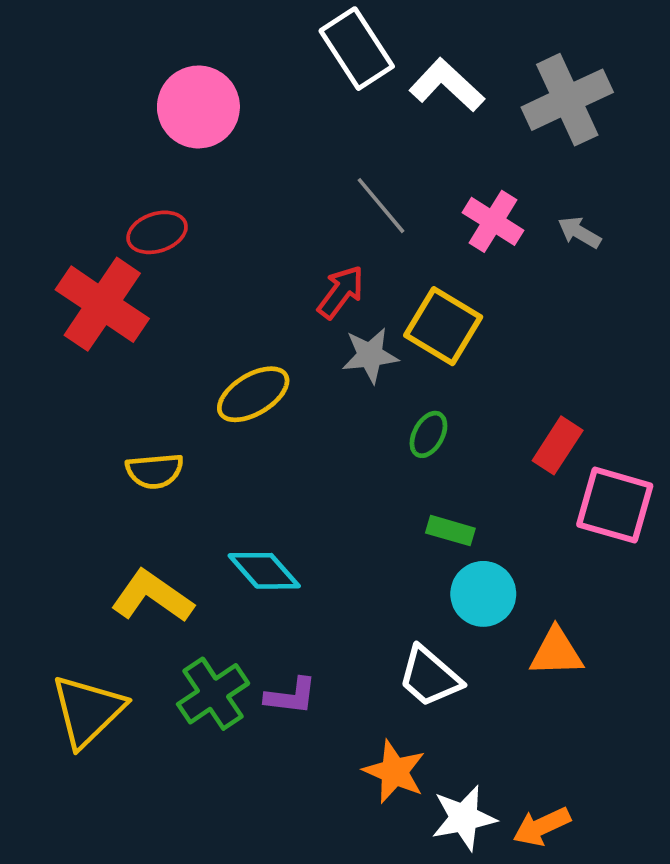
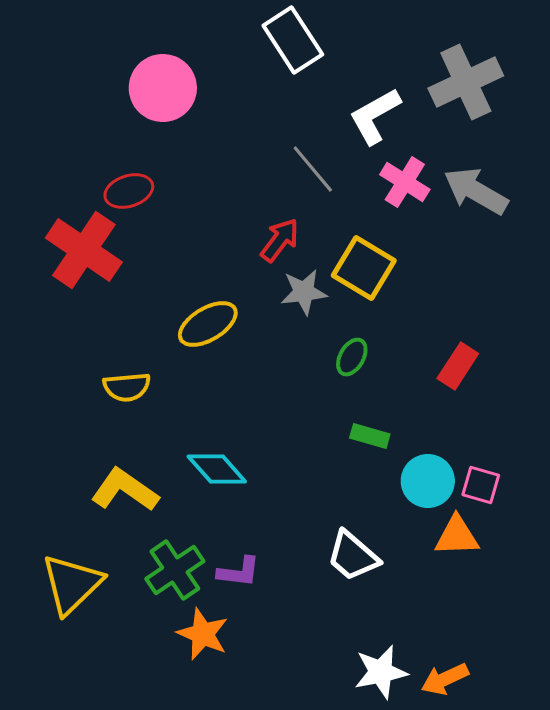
white L-shape: (447, 85) -> (375, 116), moved, turned -72
gray arrow: (579, 232) -> (476, 191), size x1.8
pink square: (615, 505) -> (481, 485), moved, size x0.6
cyan circle: (483, 594) -> (428, 481), moved
orange star: (394, 772) -> (203, 634), moved

